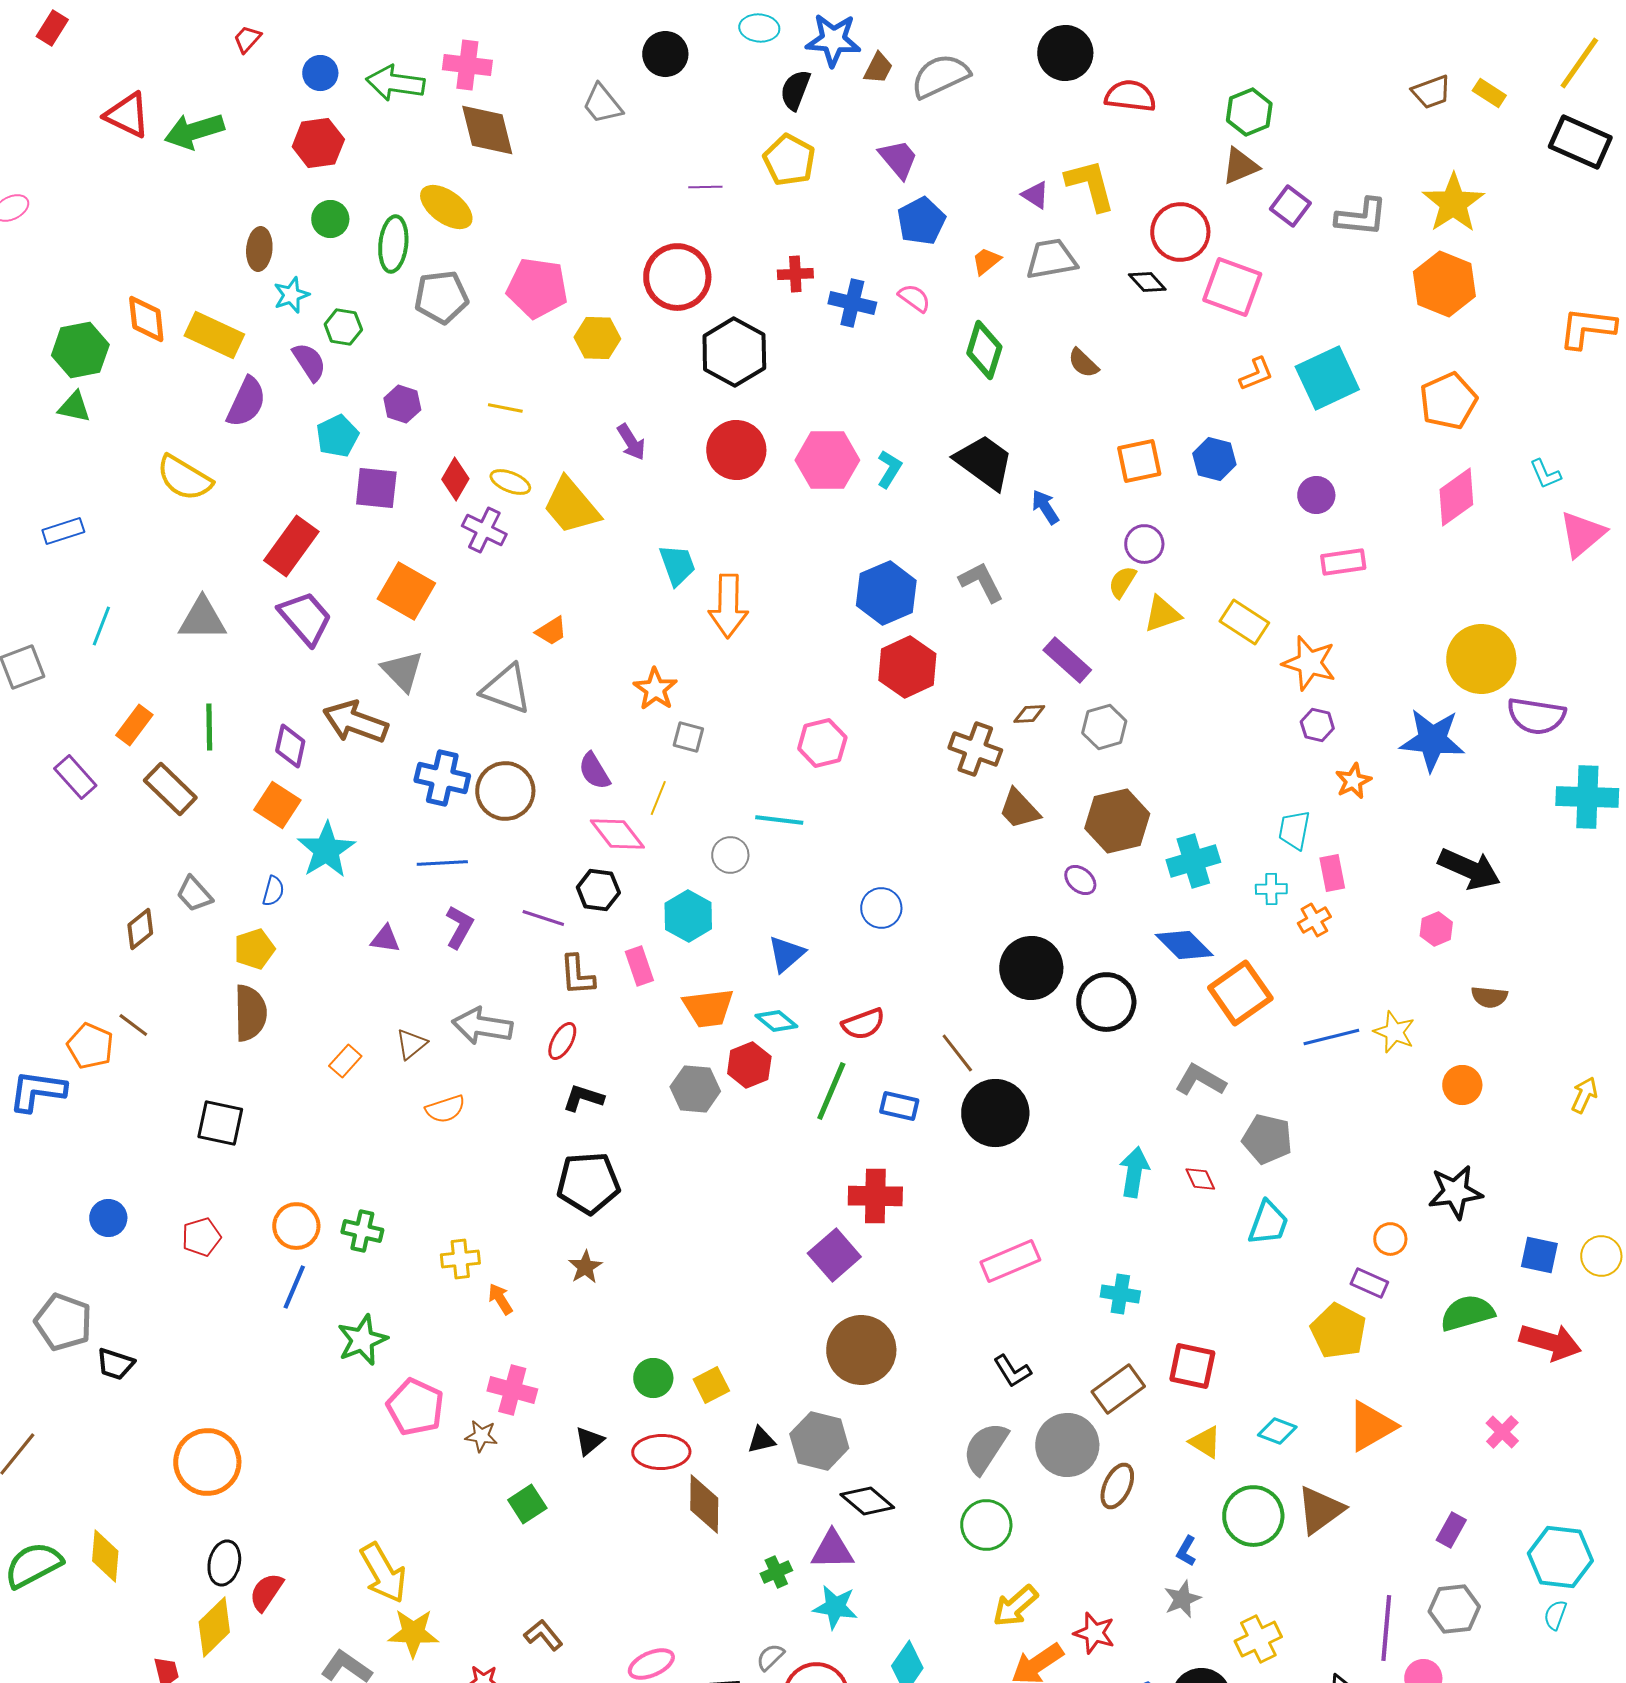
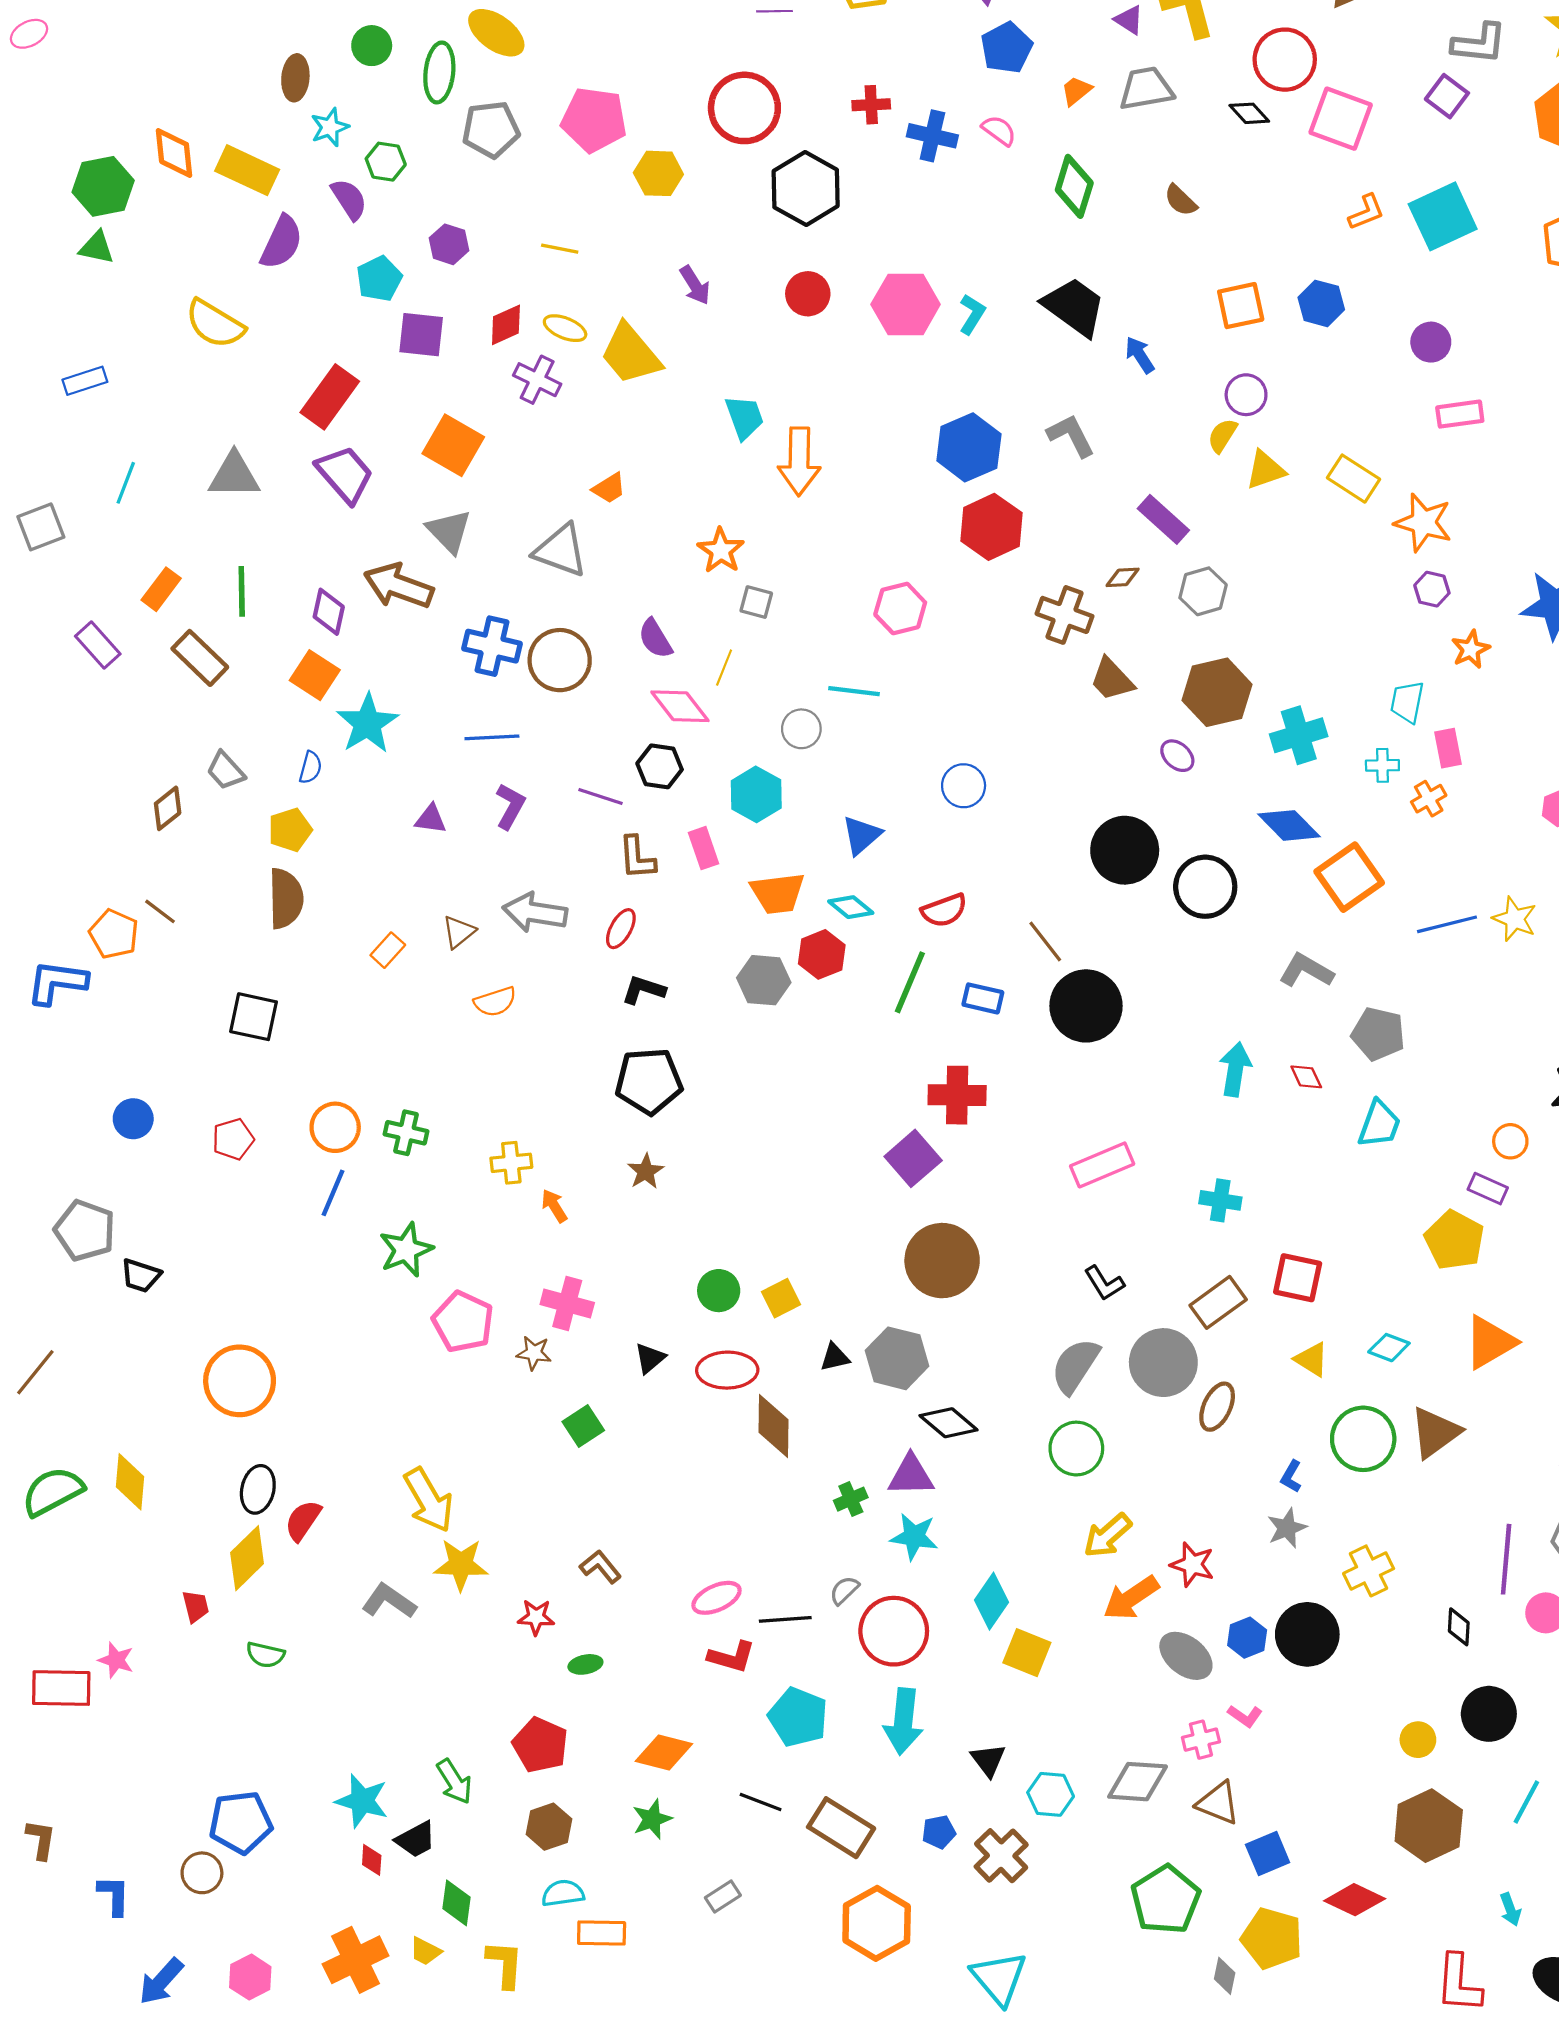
purple square: (1290, 206) -> (1447, 96), moved
red circle: (736, 450) -> (808, 294), size x0.7
red diamond: (455, 479) -> (506, 325), turned 36

